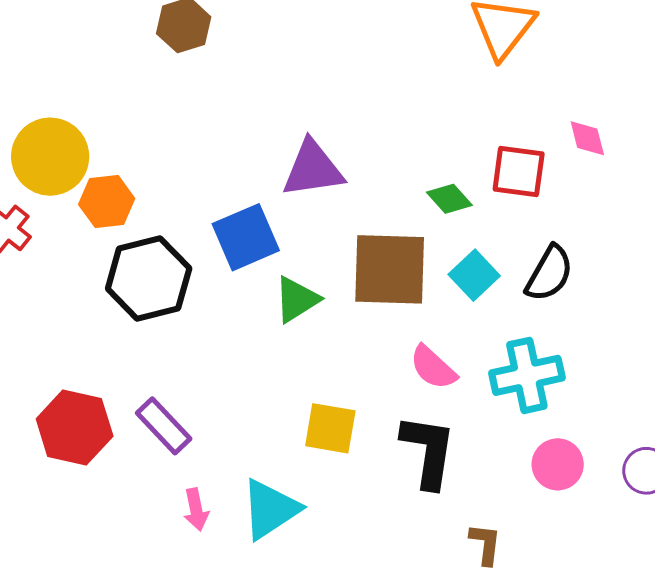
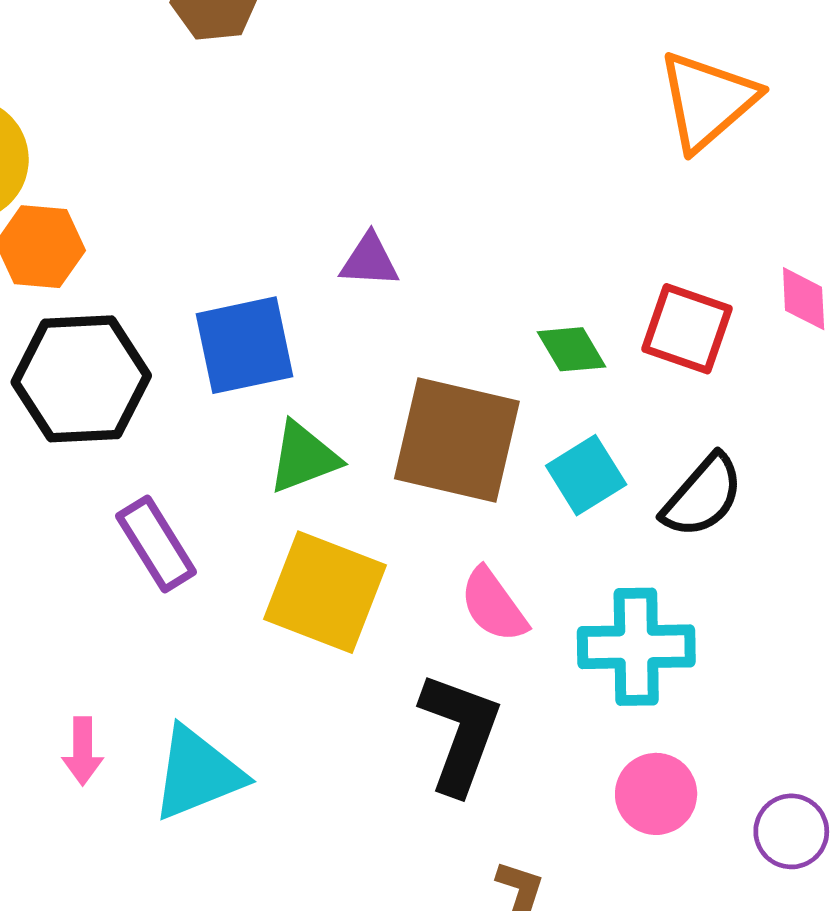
purple triangle: (313, 169) -> (369, 261), size x0.6
purple rectangle: (164, 426) -> (156, 544), moved
yellow square: (330, 428) -> (325, 592), moved, size x1.4

